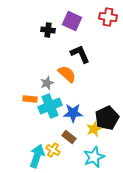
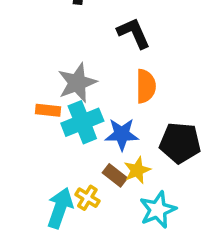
orange semicircle: (67, 74) -> (146, 86), moved, turned 48
gray star: (47, 83) -> (77, 83), size x1.6
black pentagon: (107, 118) -> (180, 143), turned 30
yellow star: (94, 129) -> (137, 170), moved

